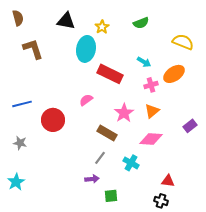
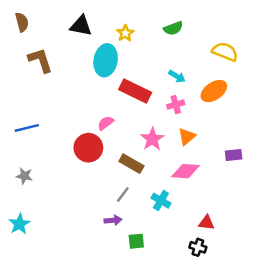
pink cross: (151, 85) -> (176, 105), moved
red circle: (53, 120) -> (88, 148), moved
purple rectangle: (190, 126) -> (234, 155), turned 32

